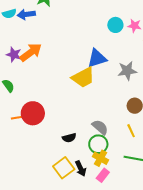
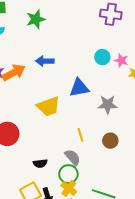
blue arrow: (26, 14) -> (45, 61), moved
yellow trapezoid: (83, 77) -> (48, 106), moved
yellow line: (131, 131) -> (80, 135), moved

